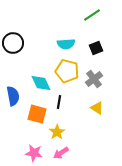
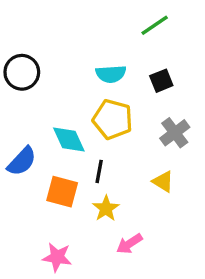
gray cross: (94, 79) -> (175, 133), moved
blue semicircle: (13, 96) -> (22, 161), turned 54
yellow star: (57, 132) -> (106, 208), moved
pink arrow: (61, 153) -> (129, 244), moved

